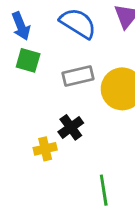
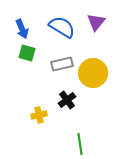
black cross: (71, 127) -> (67, 100), moved

